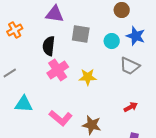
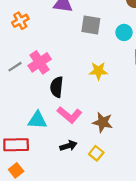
black semicircle: (49, 46) -> (57, 87), moved
pink cross: (58, 70) -> (40, 62), moved
cyan triangle: (24, 104) -> (37, 120), moved

